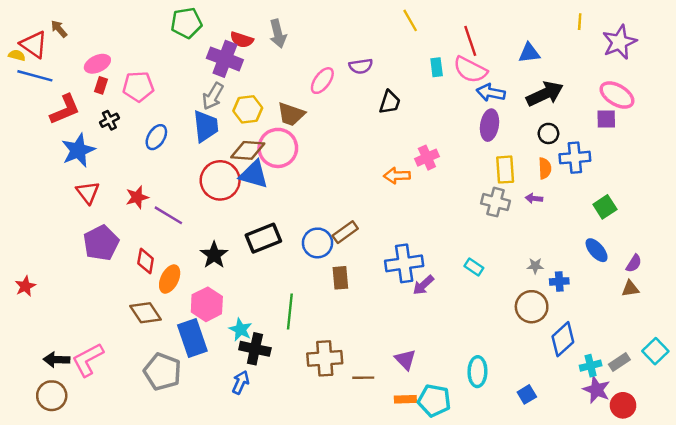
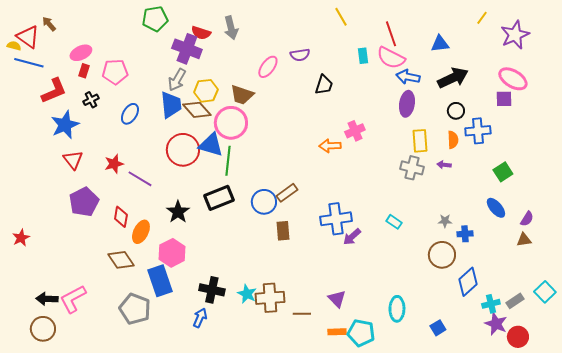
yellow line: (580, 22) -> (482, 18), turned 32
brown diamond: (248, 150) -> (197, 110), moved, turned 44
green line: (290, 311) -> (228, 161), moved
cyan star: (241, 330) -> (247, 294), moved

